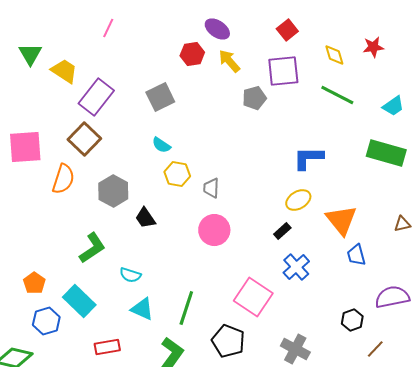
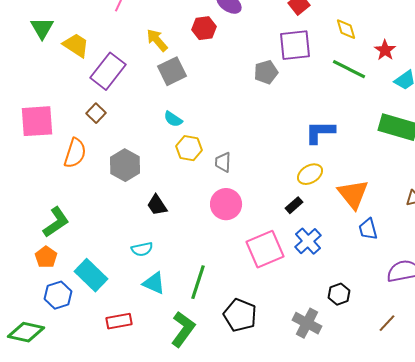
red star: (373, 47) -> (385, 50), moved, turned -30
yellow arrow: (229, 61) -> (157, 40), moved
brown square: (84, 139) -> (96, 113), size x0.6
black trapezoid: (145, 218) -> (157, 205), moved
green L-shape: (92, 248) -> (56, 222), moved
cyan semicircle: (130, 275) -> (142, 249), turned -30
pink square: (253, 297) -> (265, 249), moved, turned 33
black hexagon: (352, 320) -> (339, 294), moved

